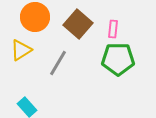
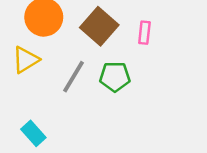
green pentagon: (118, 59) -> (115, 77), moved, size x0.7

